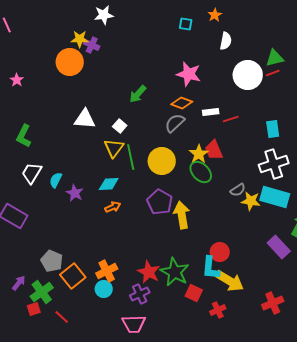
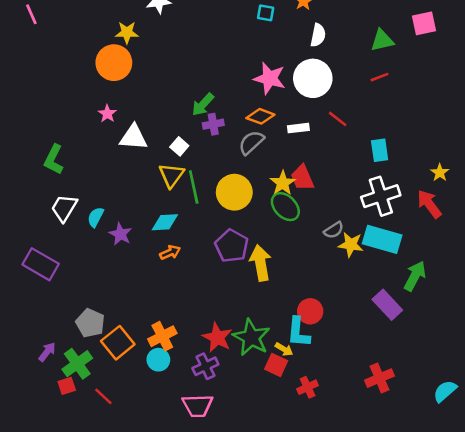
purple cross: (92, 45) -> (213, 124), moved, turned -35
green triangle: (275, 58) -> (382, 40), moved
white circle: (248, 75) -> (313, 78), moved
pink star: (17, 80) -> (107, 114), moved
red line: (231, 119) -> (338, 119), moved, turned 56
yellow arrow: (230, 281) -> (284, 349), moved, size x0.5

